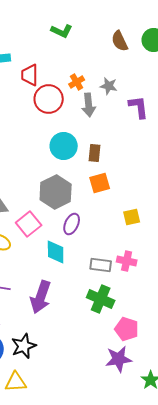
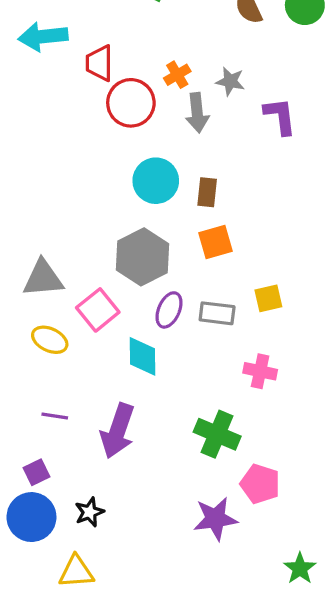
gray rectangle: (101, 265) -> (217, 313), moved
black star: (24, 346) -> (89, 512), size x0.7
purple star: (119, 359) -> (215, 519), moved

